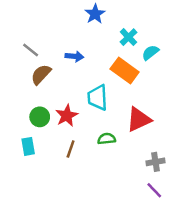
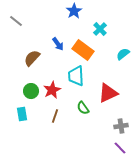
gray line: (31, 50) -> (16, 21), moved
cyan semicircle: (150, 53) -> (123, 54), moved
blue arrow: (74, 56) -> (58, 44), turned 48
orange rectangle: (125, 71) -> (83, 50), moved
green semicircle: (107, 139) -> (83, 108), turned -120

